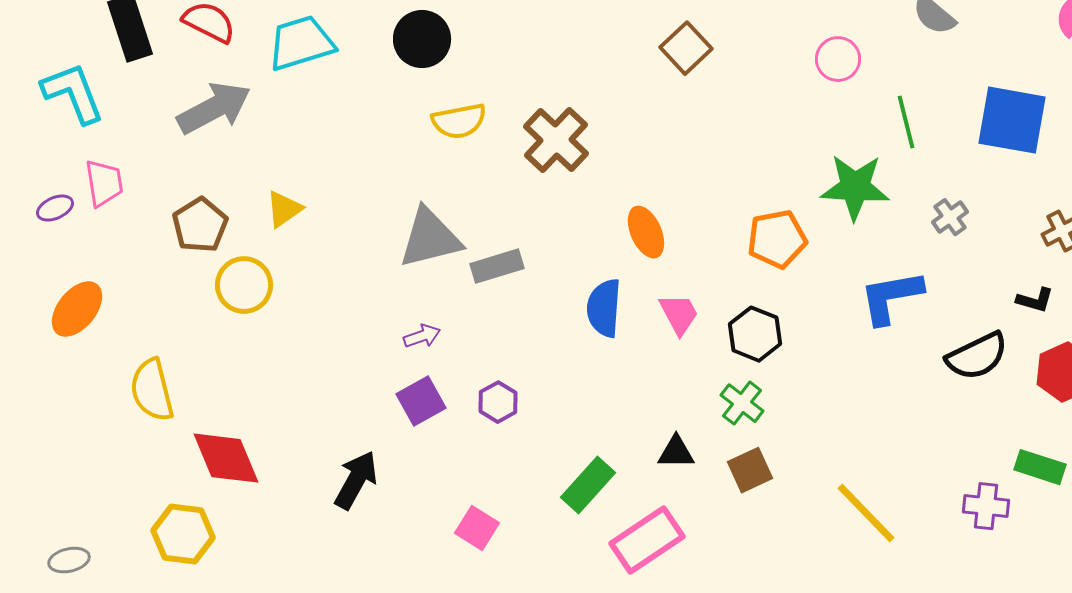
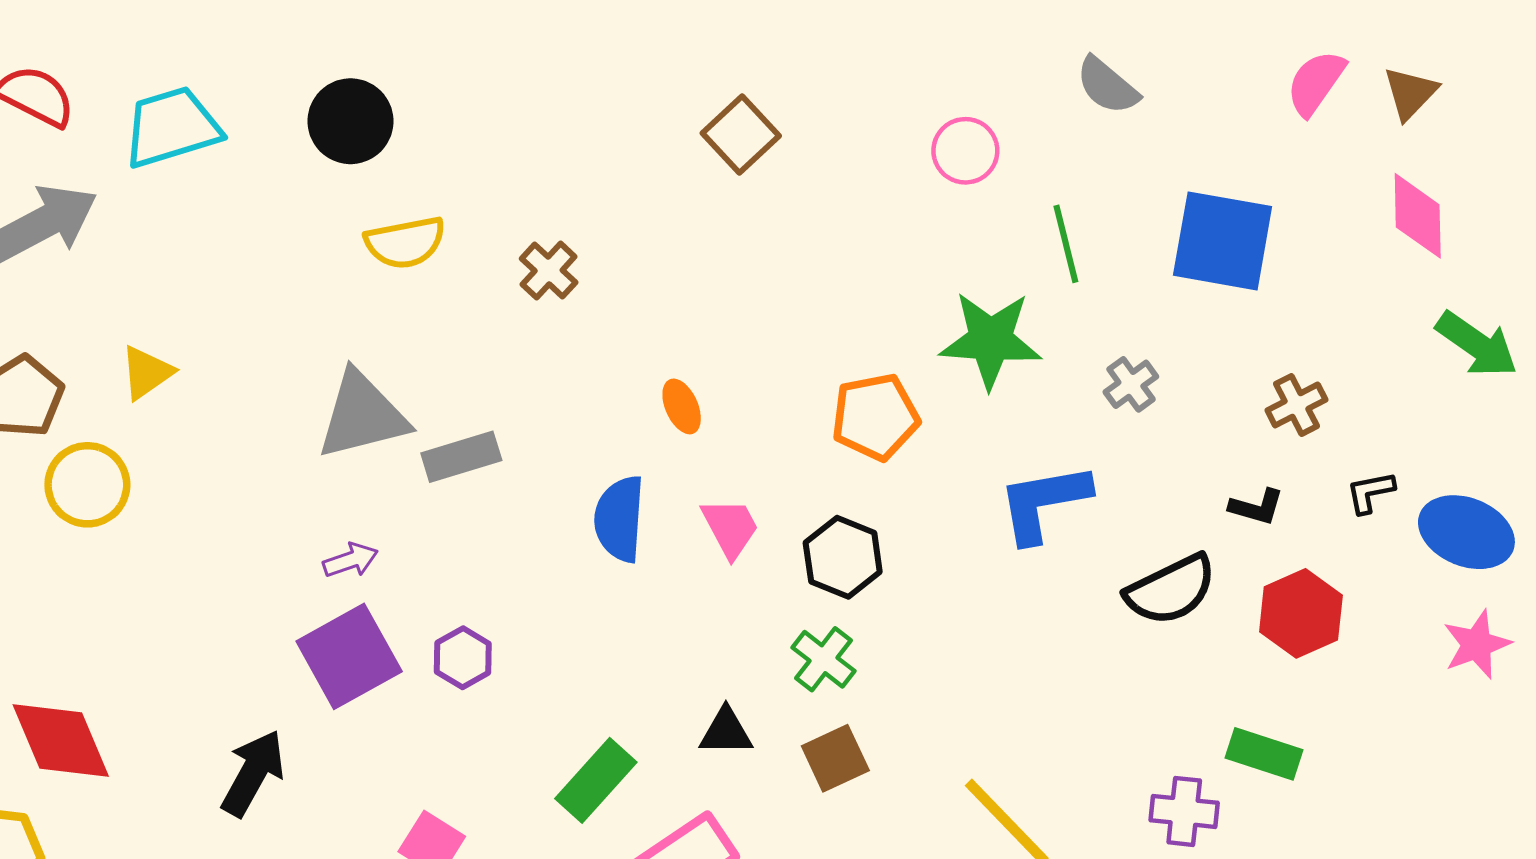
brown cross: (556, 140) -> (549, 270), size x0.6
orange ellipse: (646, 232) -> (682, 406), size x0.7
purple square: (421, 401) -> (349, 656), size x1.4

